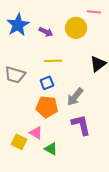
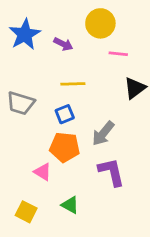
pink line: (94, 12) -> (118, 54), moved
yellow circle: (76, 28) -> (100, 23), moved
pink triangle: (36, 133) -> (43, 172), moved
yellow square: (19, 142) -> (26, 212), moved

